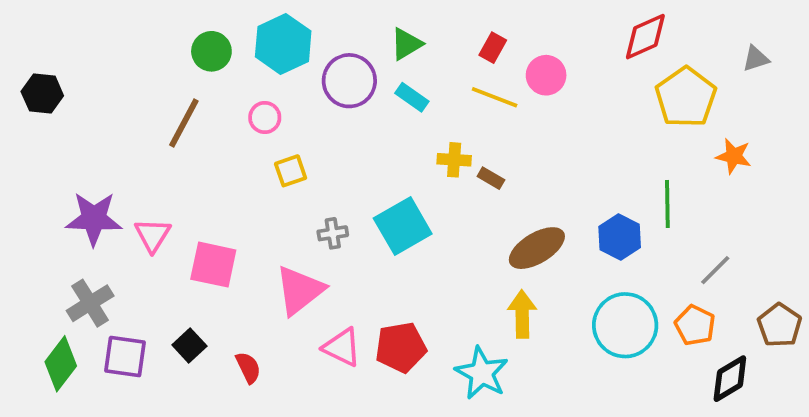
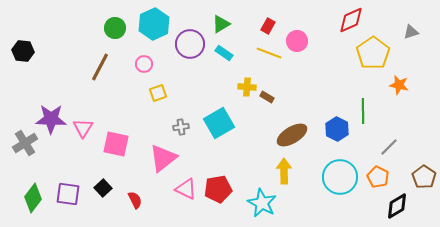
gray cross: (90, 303) -> (25, 143), moved

